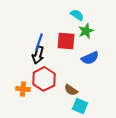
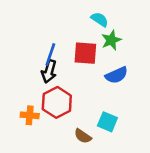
brown semicircle: (71, 90) -> (83, 136), moved
cyan square: (80, 106) -> (107, 122), moved

